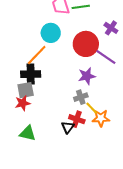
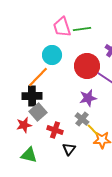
gray square: (26, 90) -> (38, 112), moved, turned -30
gray cross: (81, 97) -> (82, 119), turned -32
red cross: (77, 119) -> (55, 130), moved

